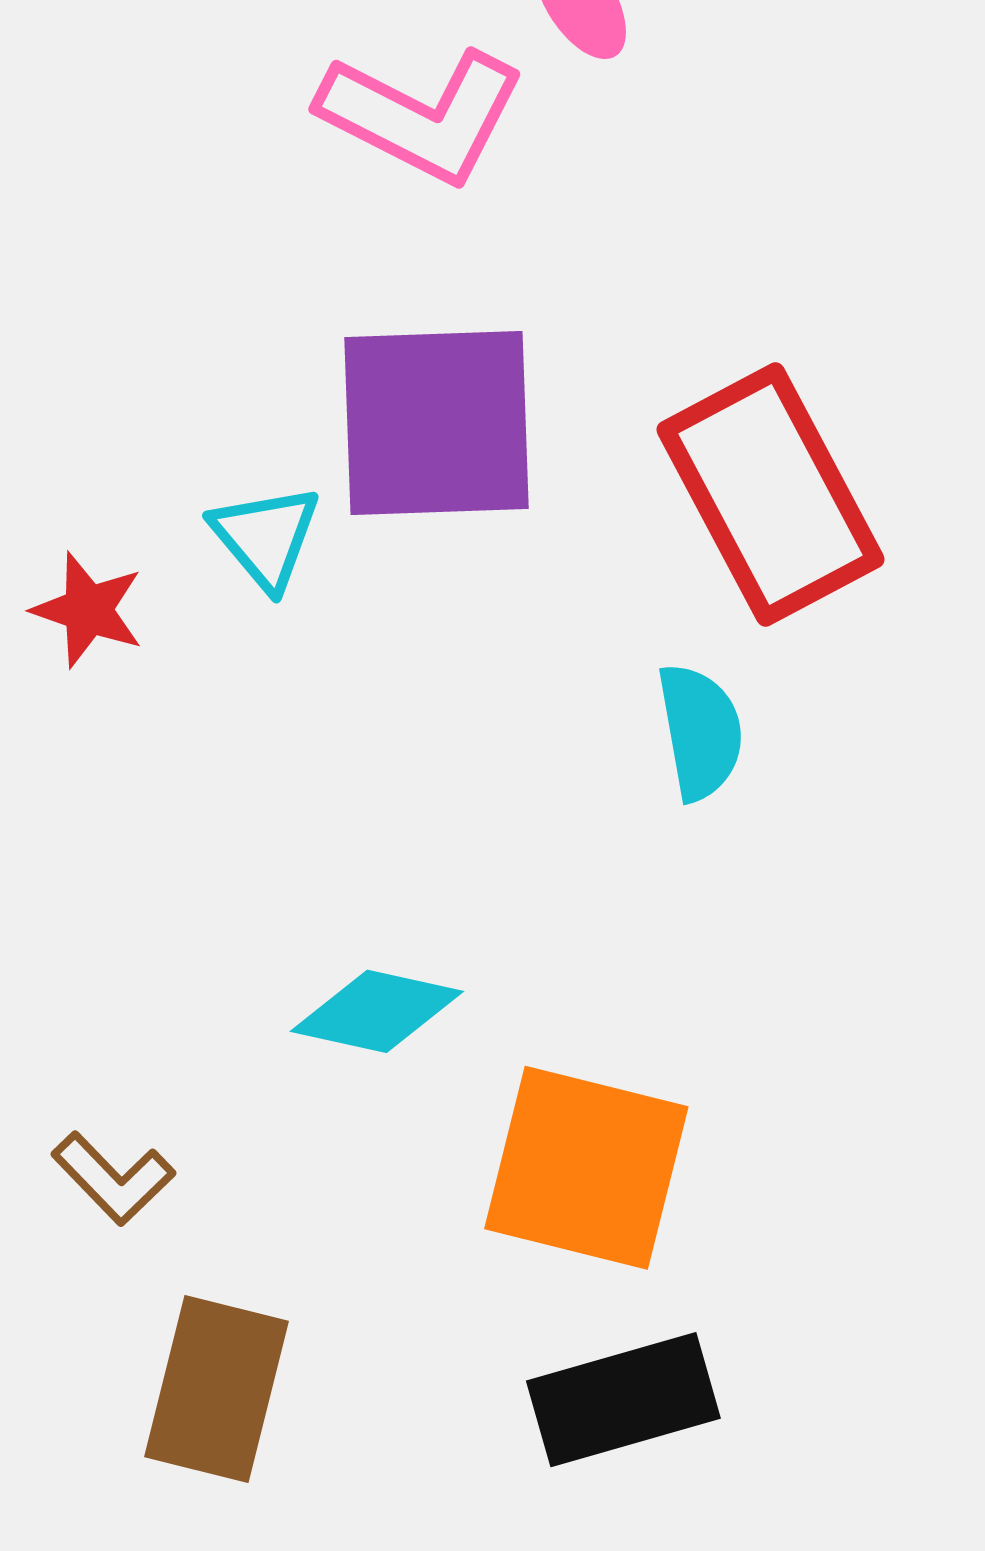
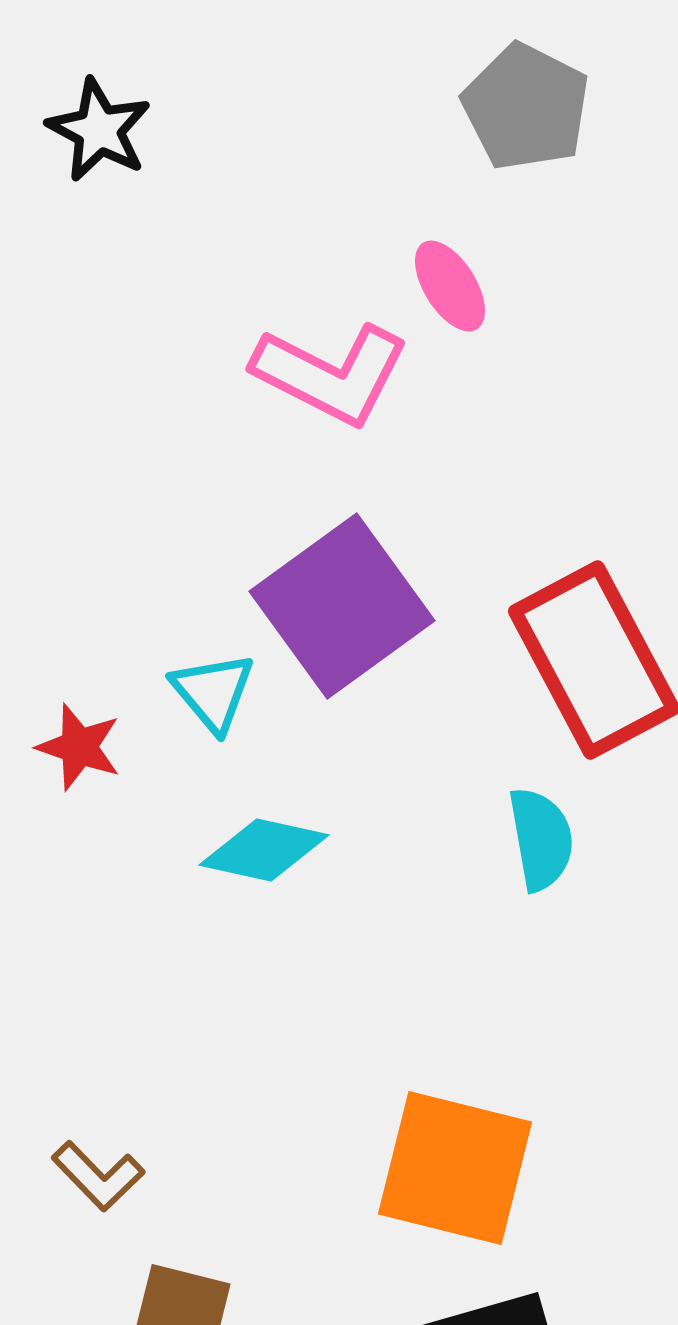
purple square: (437, 423) -> (342, 606), turned -34
cyan diamond: (377, 1011) -> (264, 850), moved

